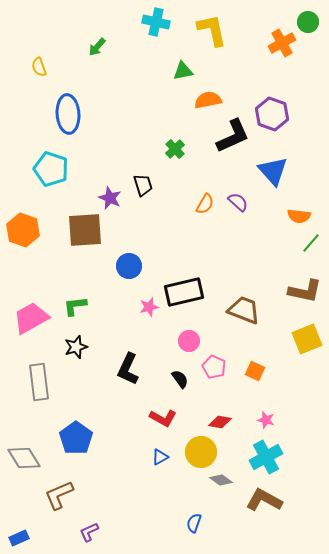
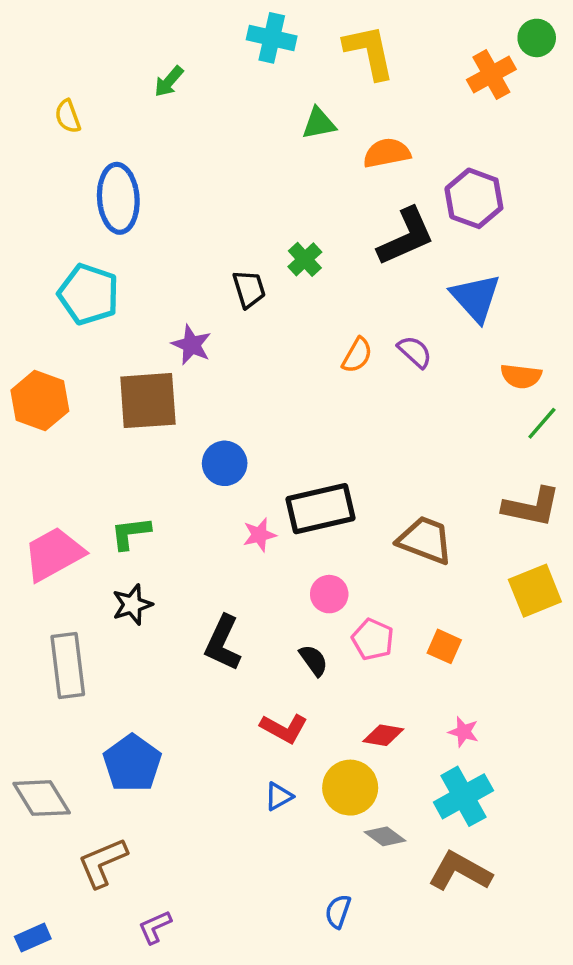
orange semicircle: (208, 100) -> (387, 153), moved
black trapezoid: (143, 185) -> (249, 289), moved

